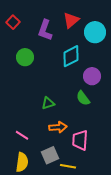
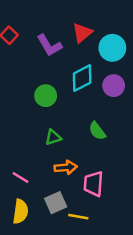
purple L-shape: (45, 30) -> (49, 45), turned -50
green circle: (25, 57) -> (46, 96), moved
purple circle: (92, 76) -> (114, 86), moved

